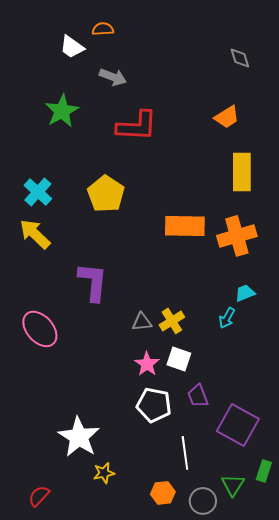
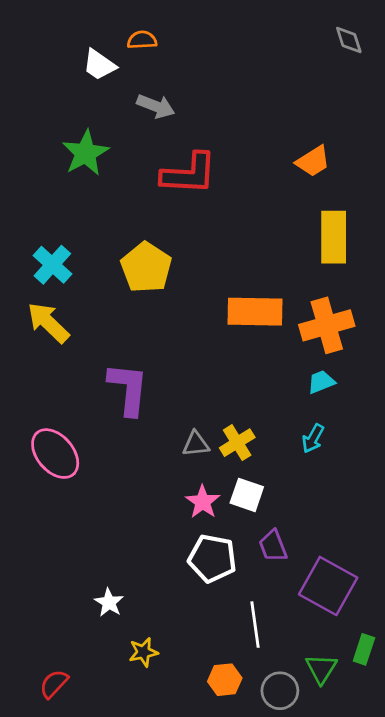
gray diamond: (240, 58) -> (349, 40), moved
cyan trapezoid: (245, 293) -> (321, 382), moved
white star: (79, 437) -> (109, 602), size x0.5

